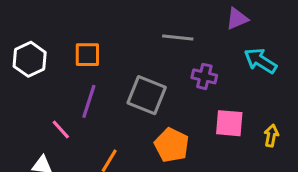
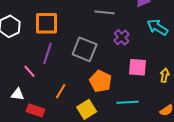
orange square: (87, 55) -> (47, 23), size x1.4
purple cross: (204, 76) -> (122, 37), turned 35

